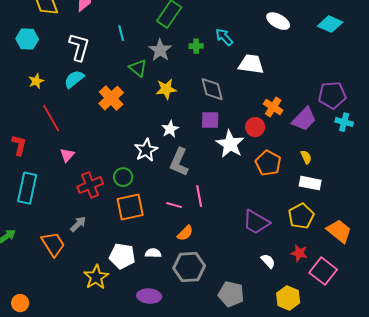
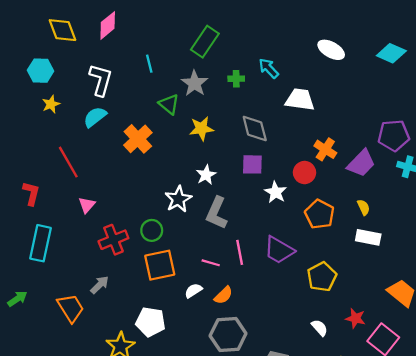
yellow star: (36, 81) -> (51, 104), moved
white star: (230, 144) -> (276, 192), size x0.7
yellow pentagon: (301, 216) -> (322, 277), moved
purple trapezoid: (256, 222) -> (279, 250), moved
white semicircle: (153, 253) -> (193, 291), moved, turned -35

